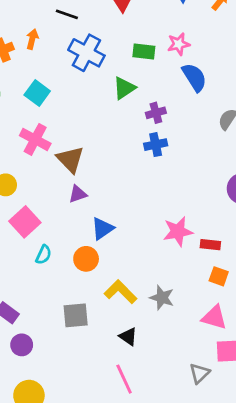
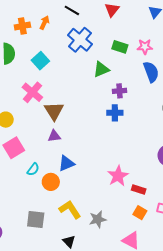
pink star: (178, 231) -> (118, 176), turned -30
cyan semicircle: (44, 255) -> (33, 169), moved
gray star: (162, 298) -> (98, 219), turned 30

